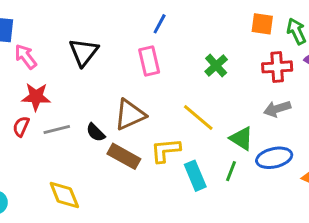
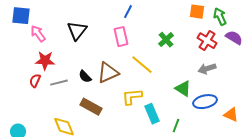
red cross: (277, 67) -> (207, 41), turned 36
yellow line: (198, 118) -> (142, 65), moved
black semicircle: (96, 132) -> (85, 77), moved
brown rectangle: (124, 156) -> (91, 107), moved
green line: (231, 171) -> (176, 126), moved

